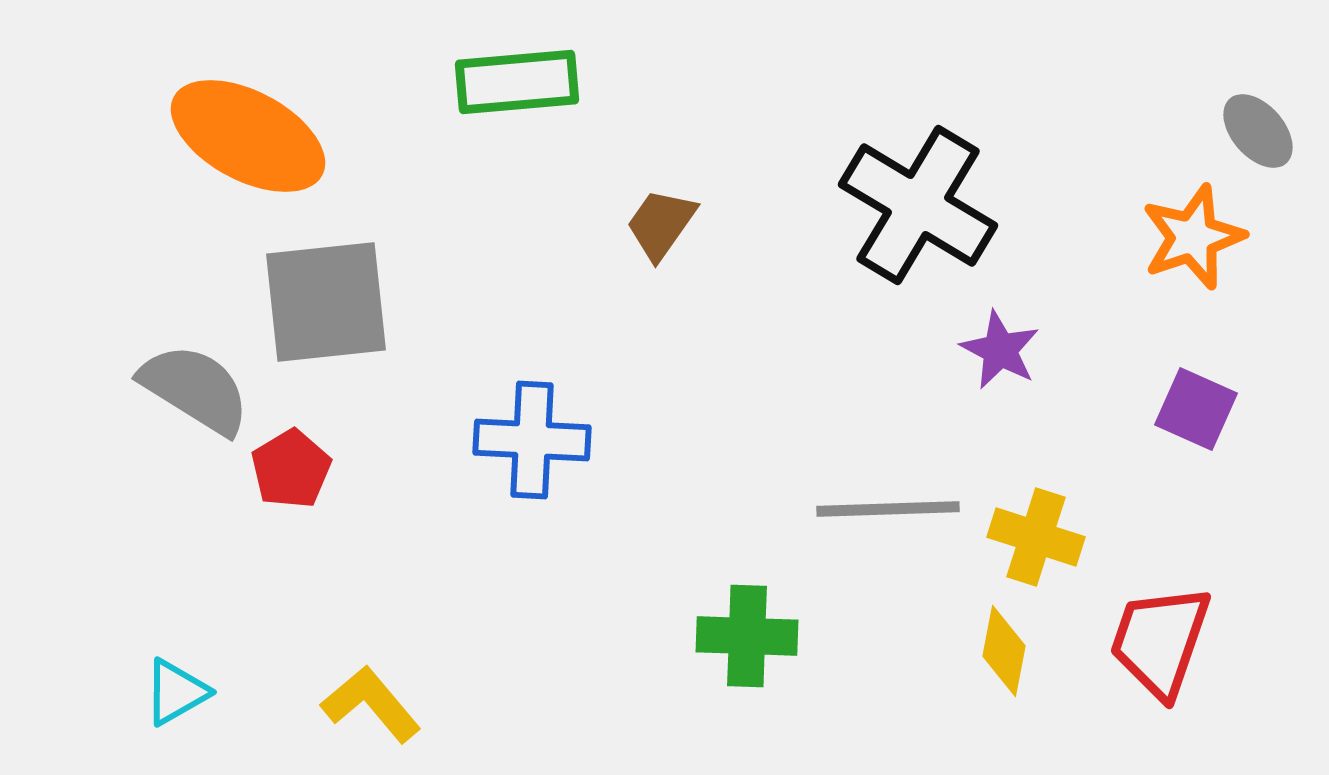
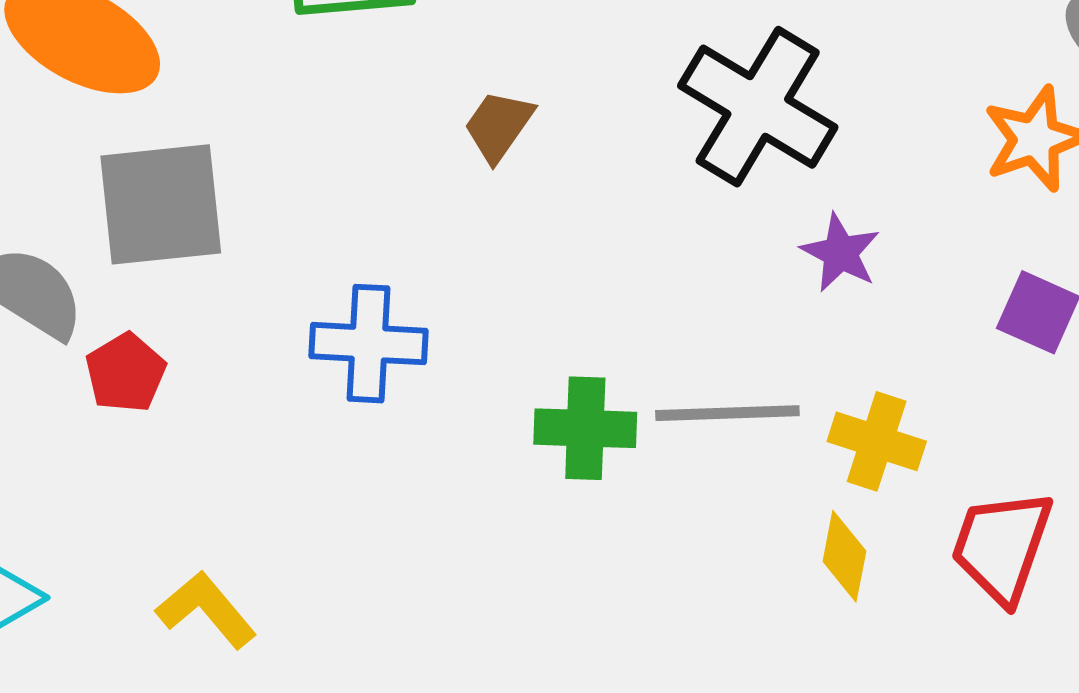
green cross: (747, 636) -> (585, 428), moved

